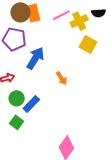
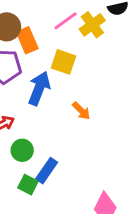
orange rectangle: (33, 13) -> (27, 40), moved
yellow square: (88, 45) -> (63, 62), moved
blue rectangle: (31, 104) -> (47, 171), moved

